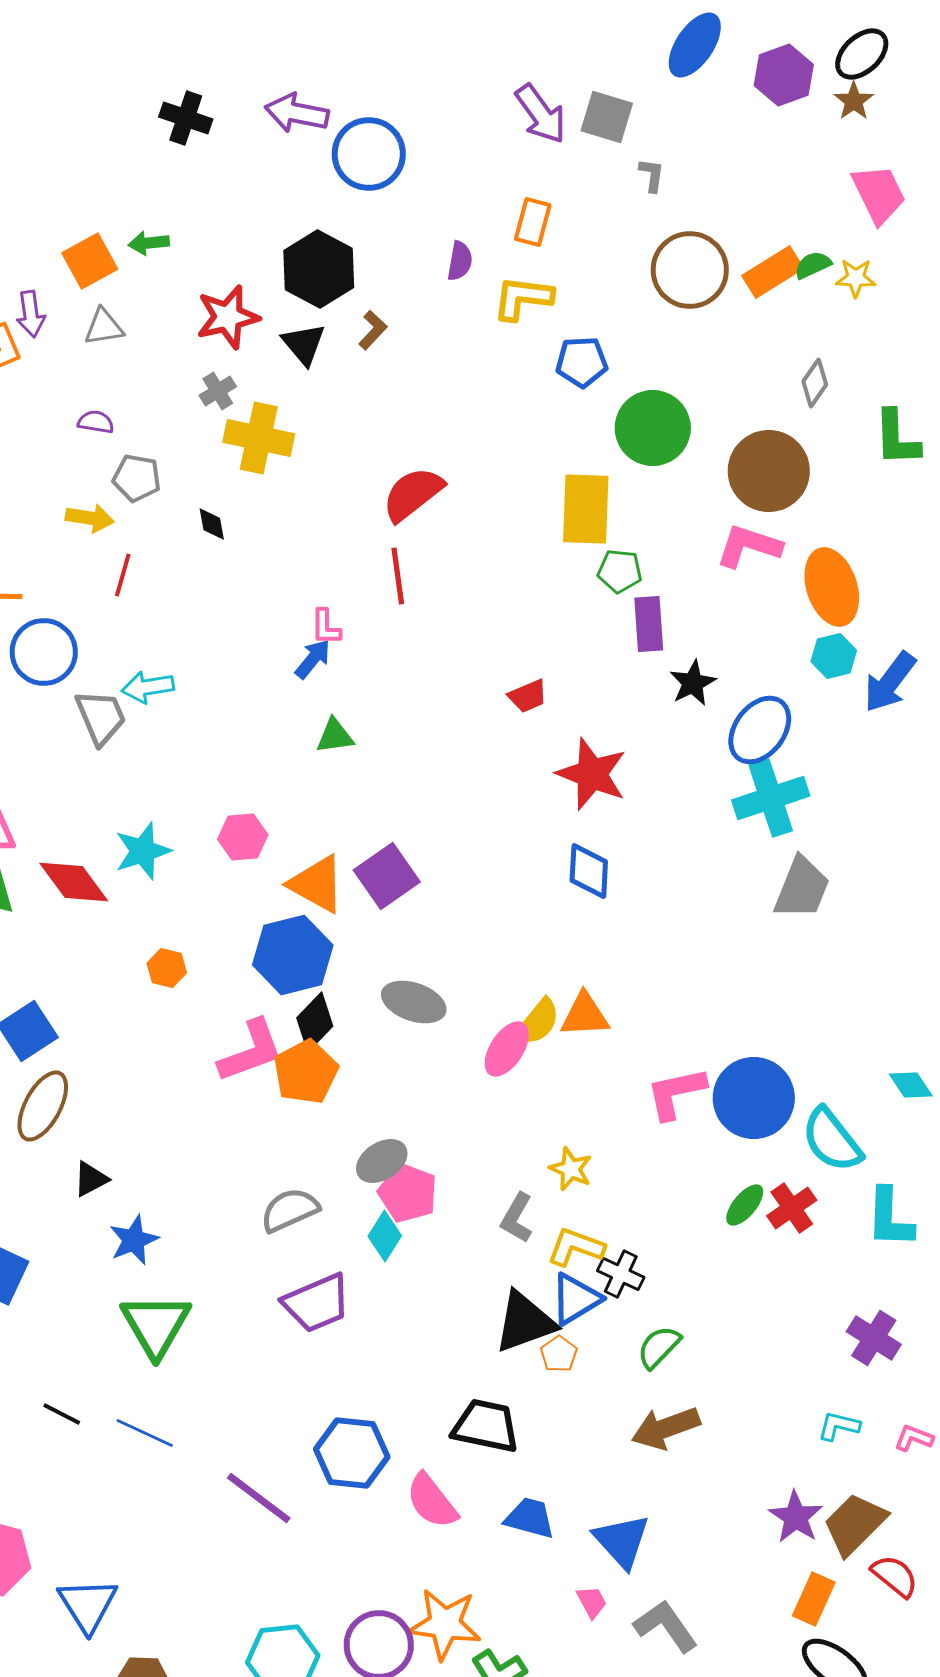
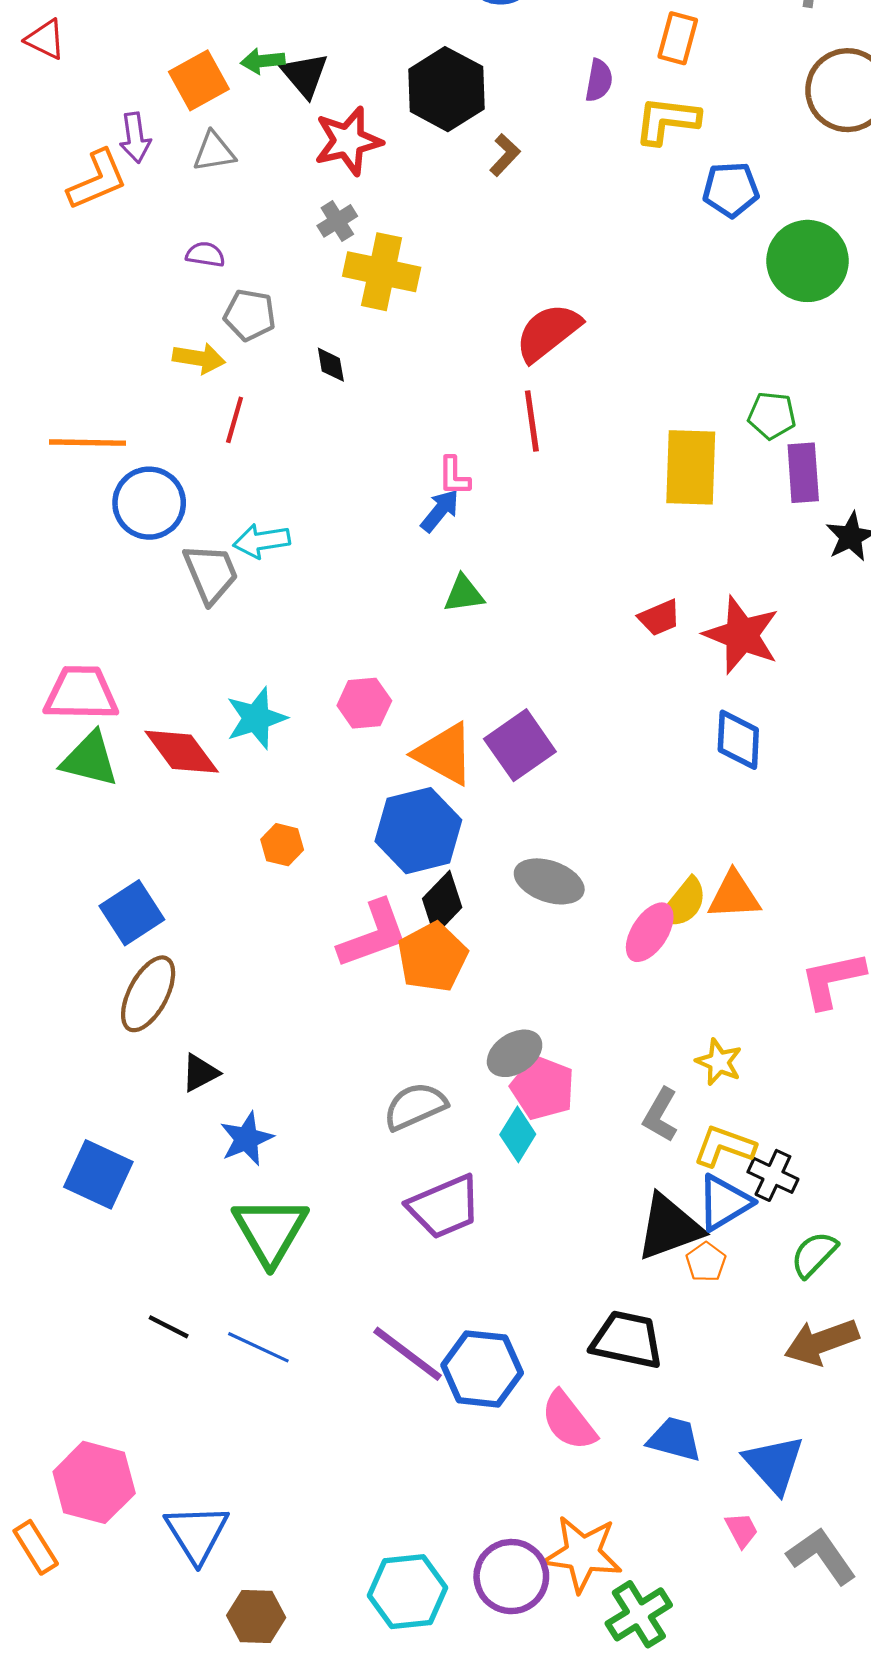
black triangle: (304, 344) -> (305, 75), moved
yellow rectangle: (586, 509) -> (691, 467), moved
red trapezoid: (528, 696) -> (659, 618), moved
purple line: (259, 1498) -> (408, 1354), moved

